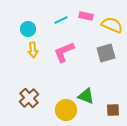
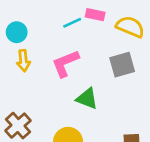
cyan line: (61, 20) -> (72, 23), moved
green triangle: (86, 96) -> (87, 99), moved

